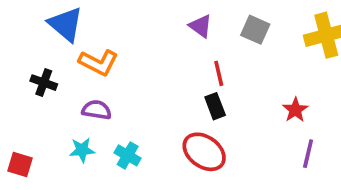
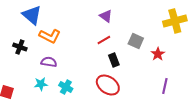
gray square: (255, 30) -> (136, 41), moved
red line: (219, 73) -> (104, 40), moved, turned 72
red star: (295, 110) -> (158, 54), moved

